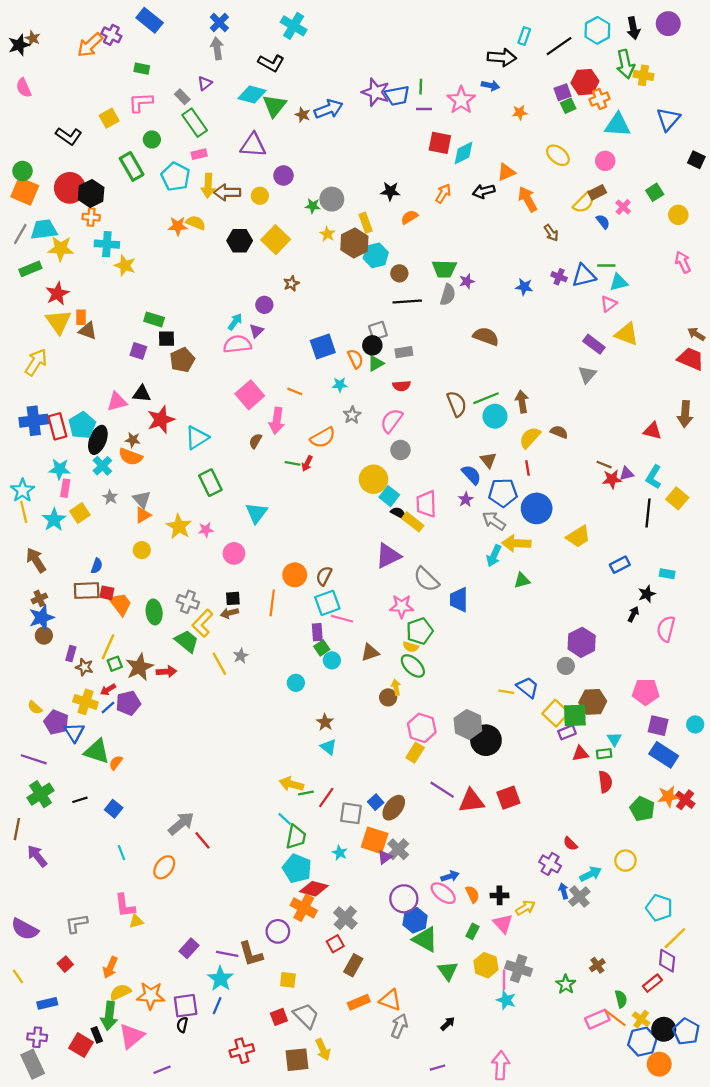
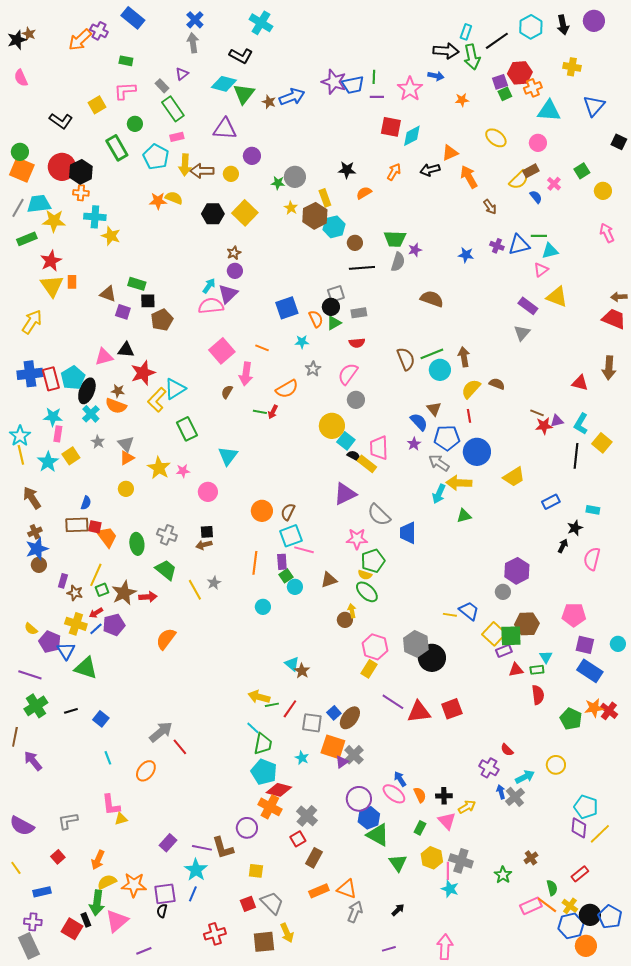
green arrow: (625, 64) -> (472, 57), moved
brown star: (291, 283) -> (234, 253), moved
brown triangle: (88, 331) -> (108, 294), moved
purple triangle: (256, 331) -> (228, 294), size x1.5
brown arrow: (696, 334) -> (619, 297), turned -35
orange line: (272, 603) -> (255, 563), moved
yellow L-shape: (202, 623) -> (157, 400), moved
brown star: (325, 722) -> (302, 671), moved
orange semicircle: (116, 763) -> (166, 639), moved, size x1.6
blue arrow: (450, 876) -> (400, 779), turned -105
purple diamond: (667, 961) -> (579, 828), moved

